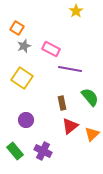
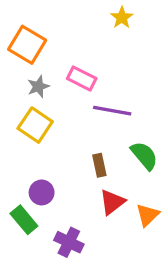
orange square: (17, 28) -> (27, 45), size x1.6
gray star: (24, 46) -> (38, 87), moved
green rectangle: (15, 151) -> (24, 220), moved

